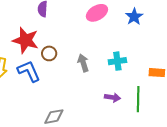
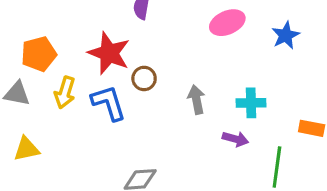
purple arrow: (112, 97) -> (235, 139), moved

